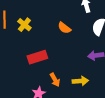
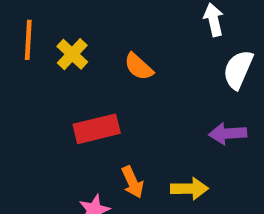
orange semicircle: (64, 28) -> (139, 67), moved

